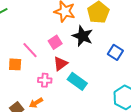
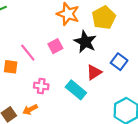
red triangle: (60, 64) -> (94, 72), moved

